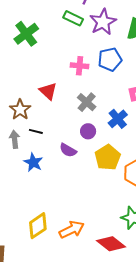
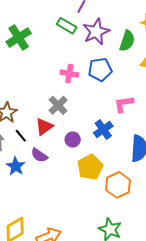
red triangle: (48, 91) -> (44, 127), moved, turned 36
gray cross: (87, 102) -> (58, 105), moved
black line: (36, 131) -> (21, 136), turned 32
purple semicircle: (68, 150) -> (39, 155), moved

